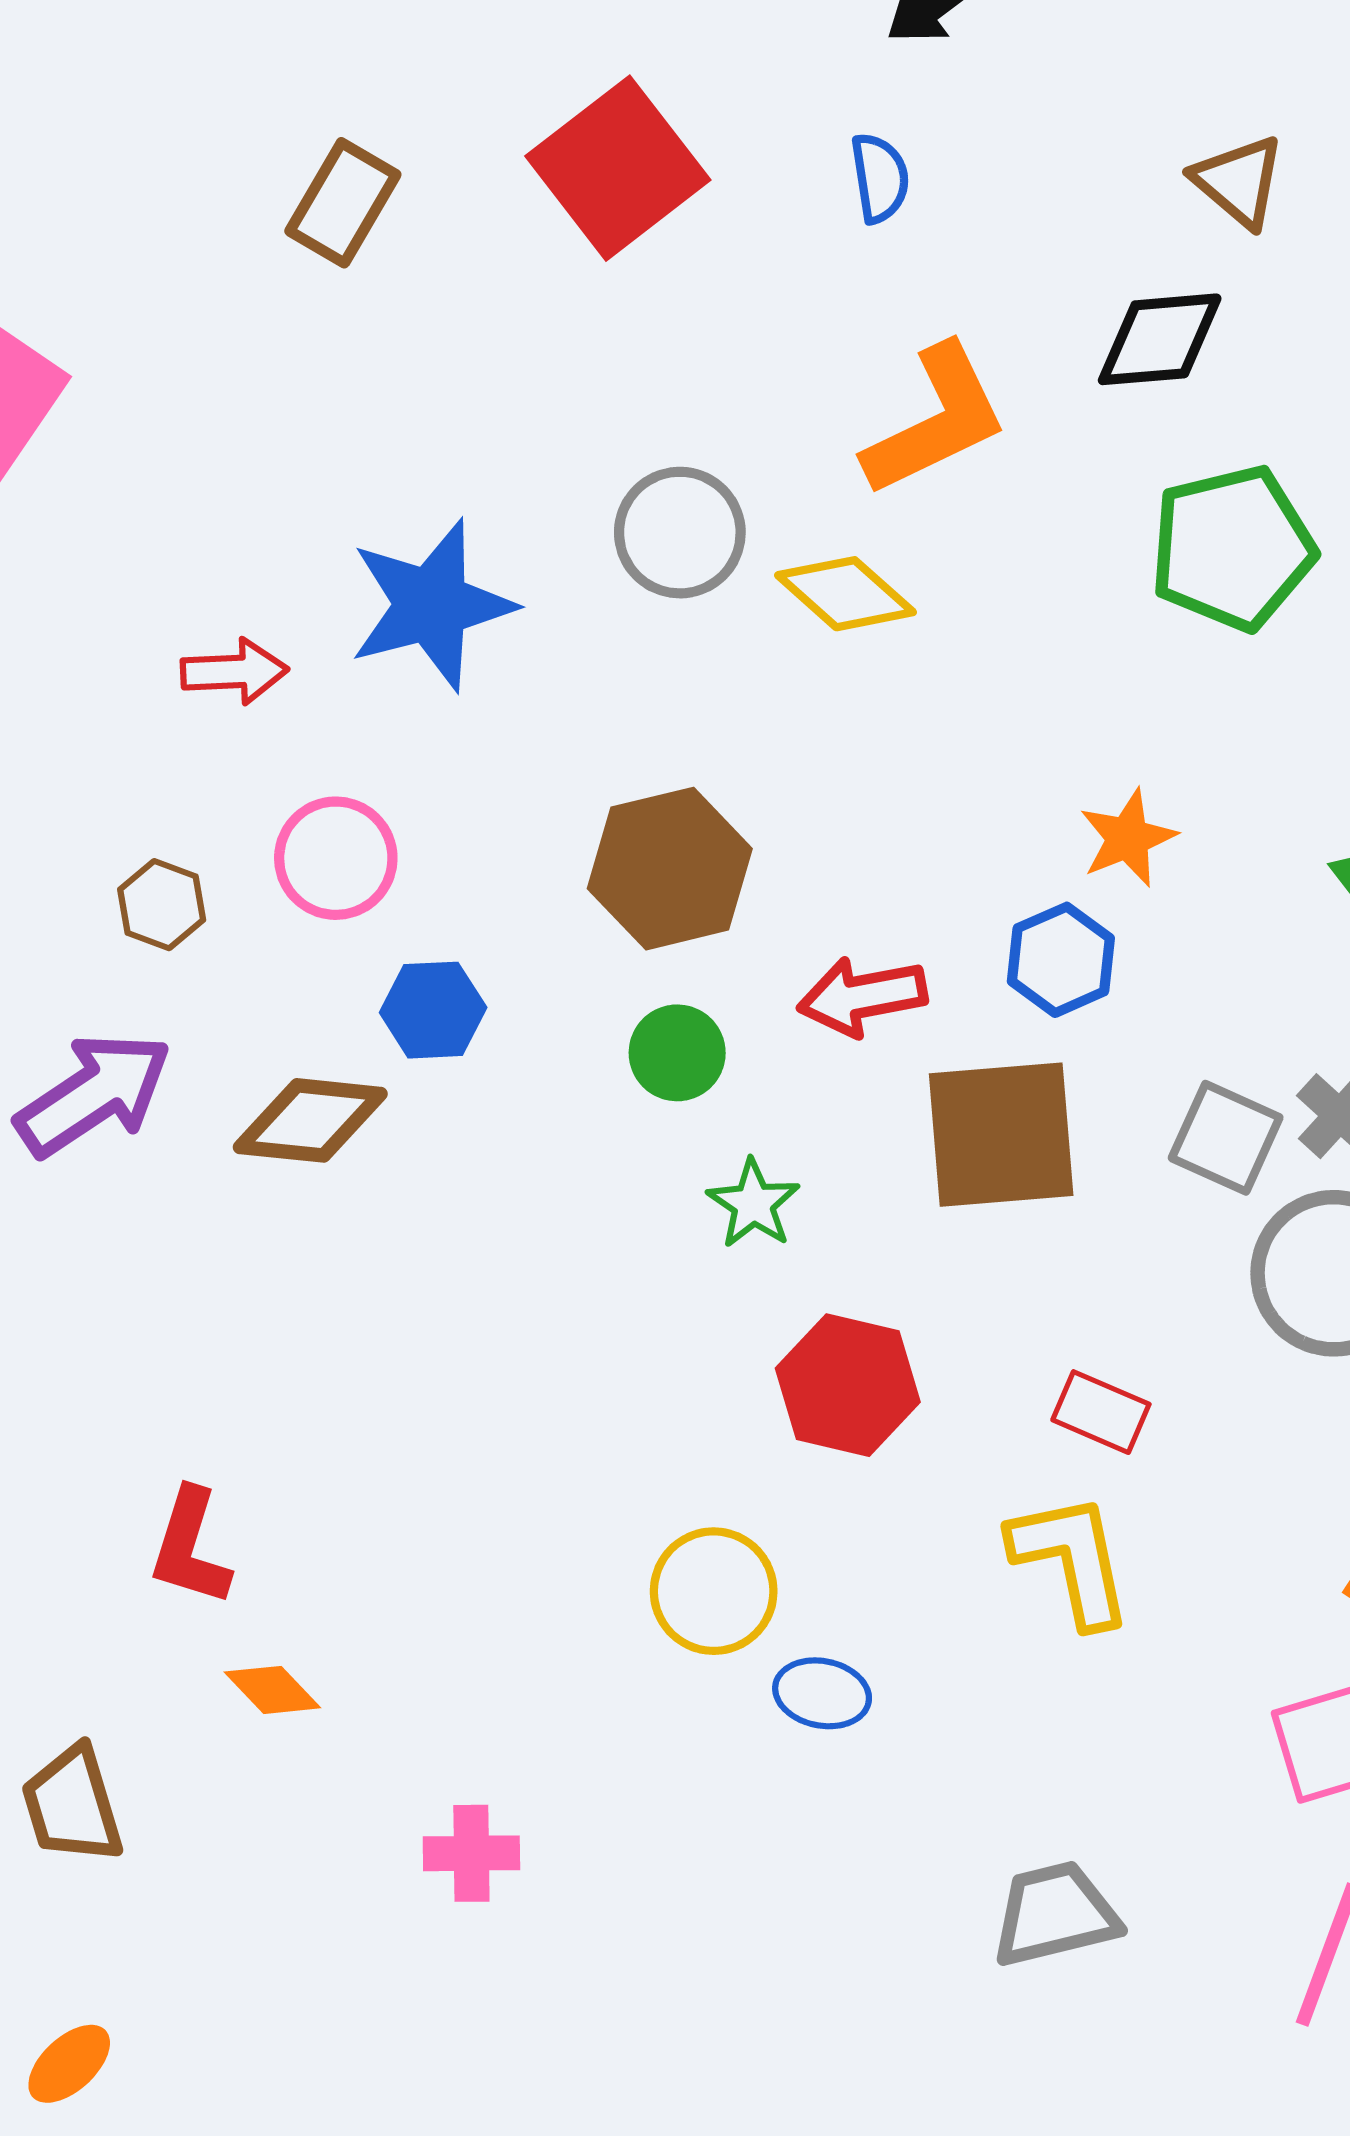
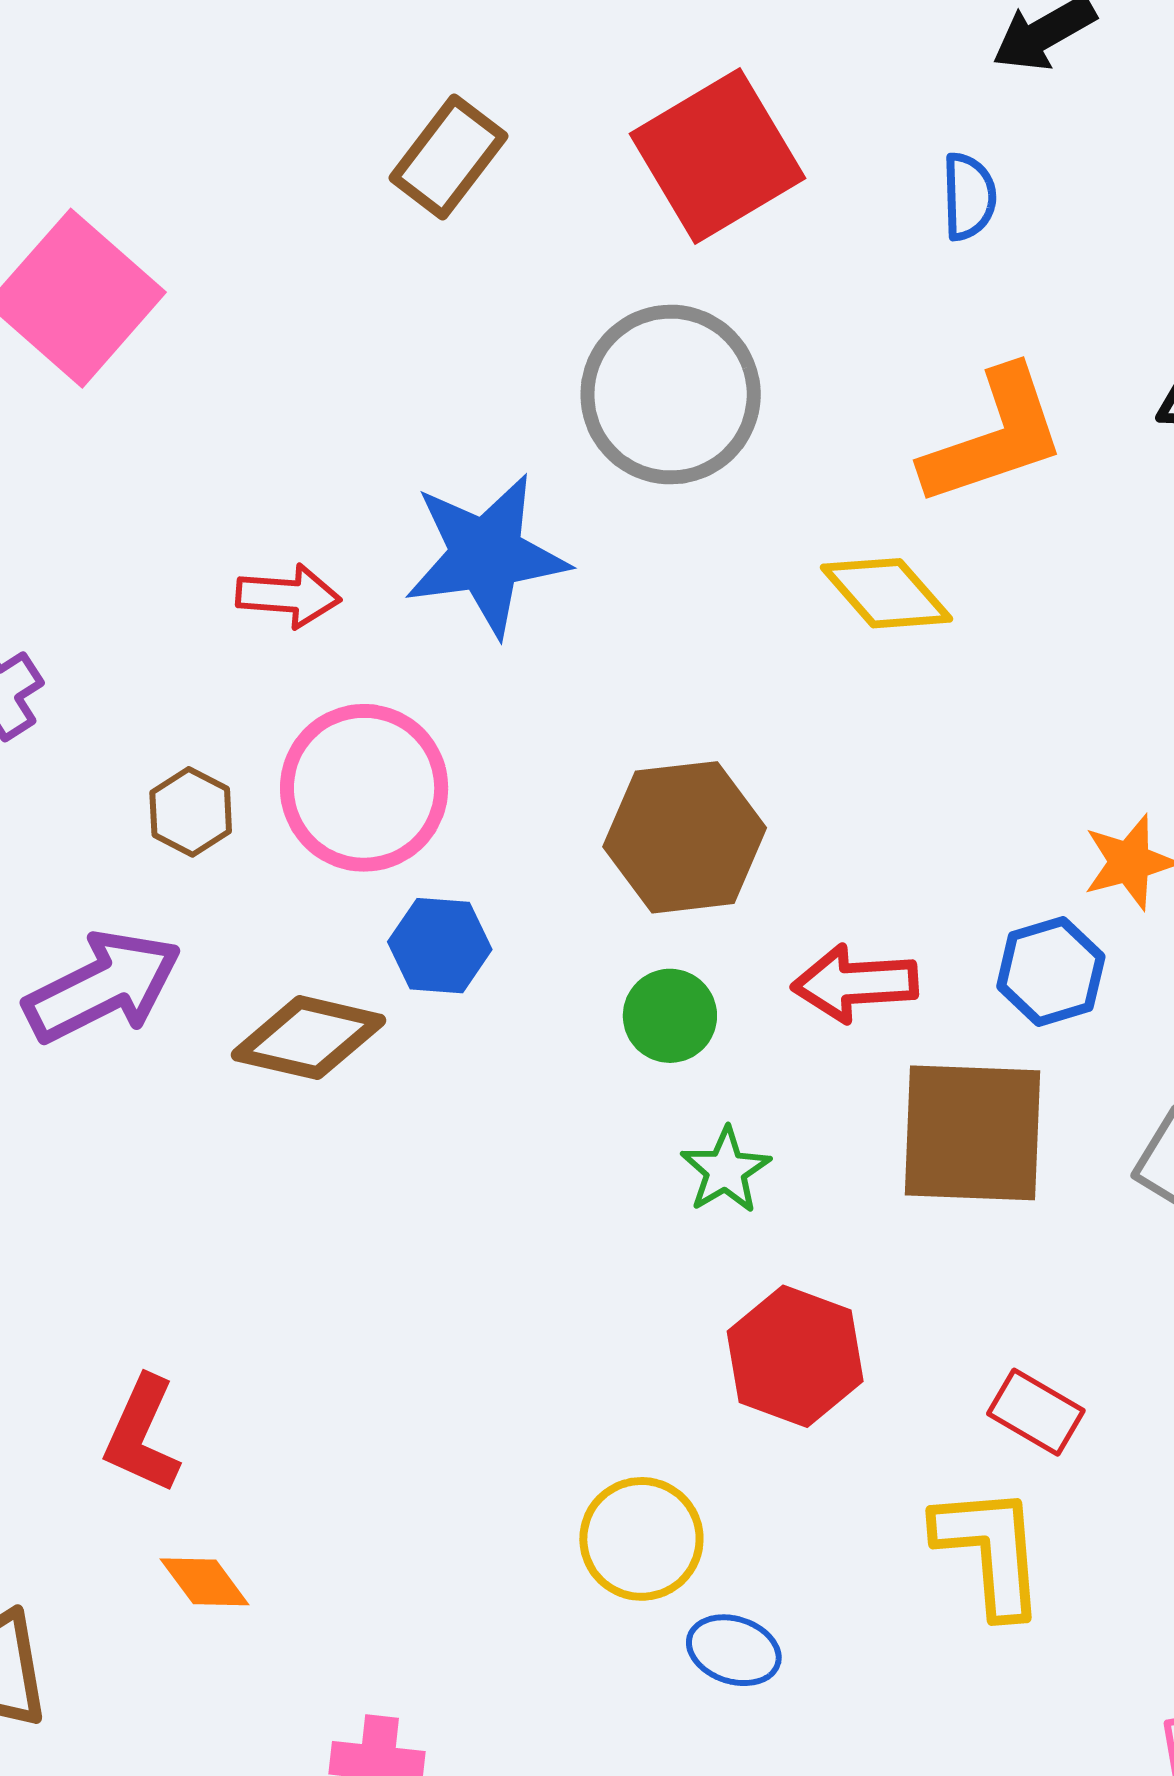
gray circle: (680, 533) -> (671, 395), moved, size x1.4
pink circle: (336, 858) -> (364, 788), size x1.4

